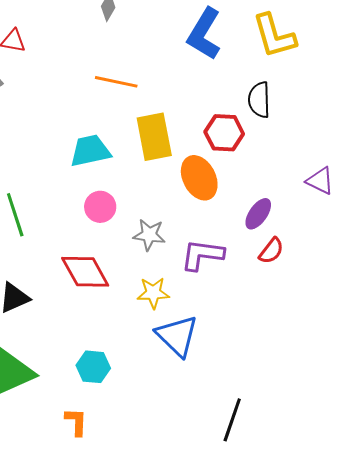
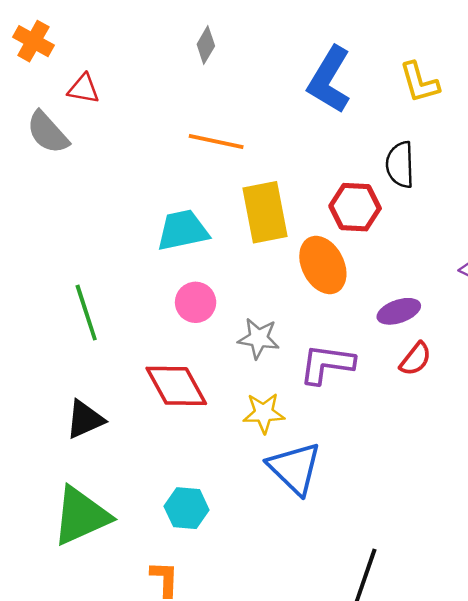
yellow L-shape: (274, 36) -> (419, 82), size x0.7
purple ellipse: (258, 214) -> (399, 311), turned 36

